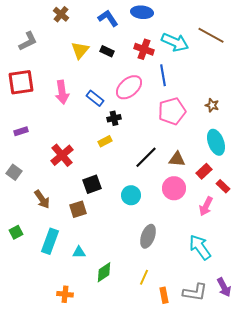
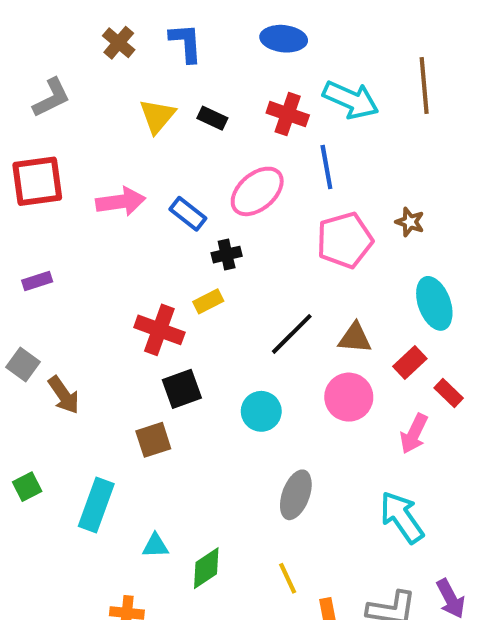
blue L-shape: (108, 18) -> (186, 43), moved, turned 30
brown line: (211, 35) -> (424, 86), turned 56
pink arrow: (62, 92) -> (121, 202), turned -90
brown star: (212, 105) -> (410, 222), moved
red cross: (62, 155) -> (159, 330), moved, turned -30
brown arrow: (42, 199) -> (64, 395), moved
cyan triangle: (79, 252) -> (155, 546), moved
yellow line: (144, 277) -> (288, 578), turned -49

